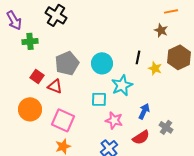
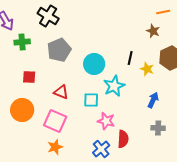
gray pentagon: (67, 63) -> (59, 50), moved
red square: (37, 76) -> (29, 77), turned -32
red triangle: (55, 86) -> (61, 92), moved
blue arrow: (144, 111) -> (153, 100), moved
gray cross: (166, 127) -> (158, 128), turned -32
red semicircle: (141, 137) -> (123, 139), moved, turned -54

